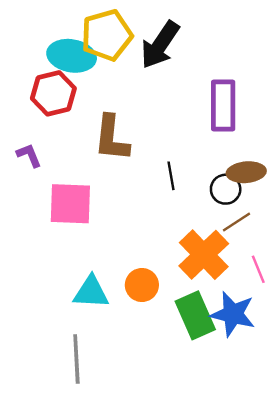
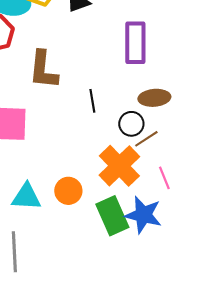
black circle: (226, 189) -> (131, 124), moved

